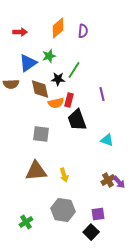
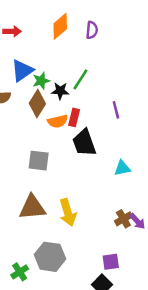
green star: (49, 56) -> (41, 81), moved
brown diamond: (40, 89) -> (37, 104), turned 45
cyan triangle: (107, 140) -> (122, 168), turned -32
yellow arrow: (64, 175) -> (68, 212), size x1.5
gray hexagon: (63, 210) -> (50, 257), moved

